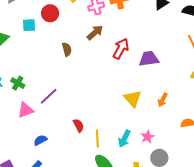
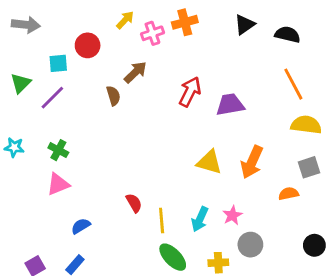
brown arrow: (95, 32) -> (135, 72), moved
green cross: (18, 83) -> (58, 150), moved
purple line: (49, 96) -> (52, 98), moved
yellow triangle: (133, 99) -> (209, 162), turned -30
orange arrow: (163, 100) -> (252, 162), size x1.6

